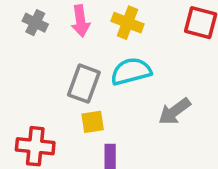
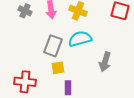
gray arrow: (174, 111) -> (105, 62), turned -36

